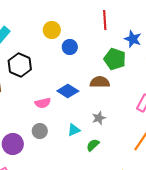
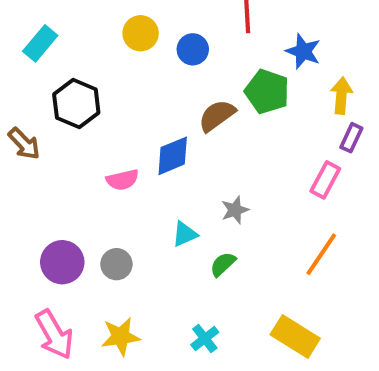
blue circle: (70, 47) -> (193, 49), moved
brown semicircle: (100, 82) -> (217, 116), moved, turned -36
blue diamond: (68, 91) -> (173, 156), turned -55
gray circle: (40, 131) -> (116, 264), moved

